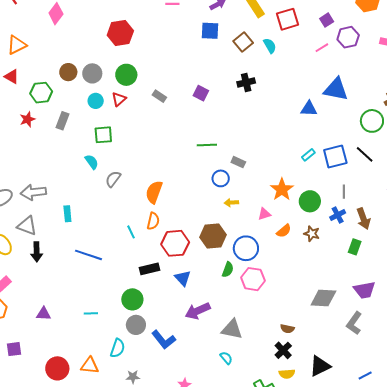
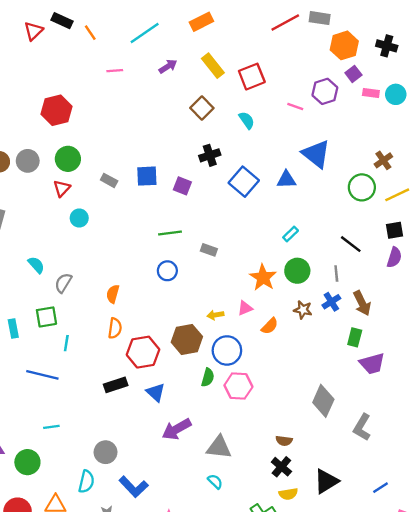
purple square: (327, 20) -> (353, 74), moved
blue square: (210, 31) -> (147, 176), moved
cyan semicircle: (270, 46) -> (247, 120), moved
pink line: (322, 48) -> (295, 106), turned 56
blue triangle: (336, 89) -> (316, 154), turned 32
purple square: (201, 93) -> (182, 186), moved
cyan circle: (96, 101) -> (79, 218), moved
green square: (103, 135) -> (46, 317), moved
black line: (365, 154) -> (351, 244), moved
blue square: (335, 157) -> (244, 182), moved, turned -30
blue circle: (221, 178) -> (167, 271), moved
orange semicircle: (154, 192) -> (113, 294), size x0.7
green circle: (310, 201) -> (297, 271), moved
yellow arrow: (231, 203) -> (215, 315), moved
cyan line: (131, 232) -> (66, 343), moved, turned 40
brown star: (312, 234) -> (303, 310), moved
purple trapezoid: (364, 290) -> (372, 364), moved
gray diamond: (323, 298) -> (323, 401), turned -64
green circle: (132, 299) -> (27, 462), moved
cyan line: (91, 313) -> (51, 427), moved
blue L-shape: (164, 340) -> (134, 487), moved

